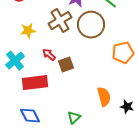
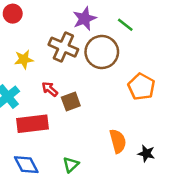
brown cross: (60, 21) -> (63, 47), turned -35
orange pentagon: (123, 53) -> (141, 87), turned -30
green triangle: (74, 118) -> (71, 165), moved

